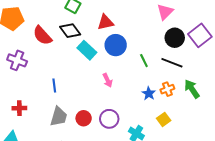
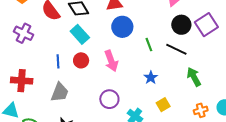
cyan rectangle: (87, 50) -> (80, 34), moved
pink arrow: (108, 80) -> (111, 61), size x1.5
orange cross: (167, 89) -> (201, 110), moved
red cross: (19, 108) -> (22, 81), size x1.5
red circle: (84, 118) -> (81, 60), moved

